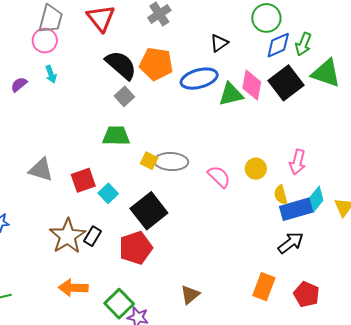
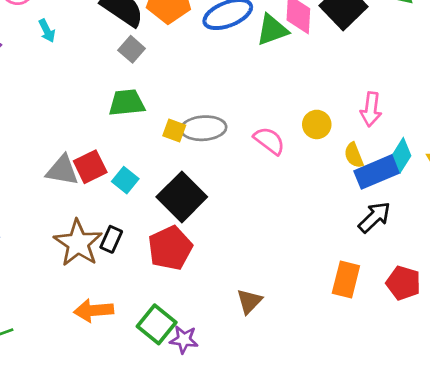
cyan arrow: (51, 74) -> (47, 31), moved
gray triangle: (41, 170) -> (62, 170), moved

